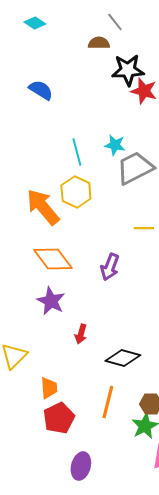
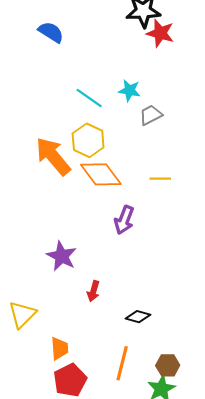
cyan line: (77, 152) -> (89, 98), turned -40
gray trapezoid: (135, 168) -> (151, 115), size x0.6
orange diamond: (53, 259) -> (101, 174), moved
black diamond: (123, 358) -> (138, 317), size x0.7

